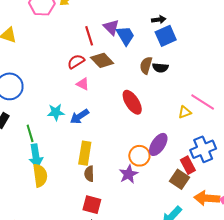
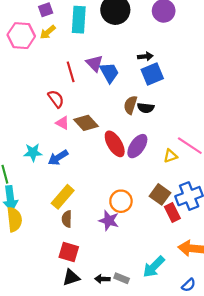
brown diamond: (102, 60) -> (86, 123), moved
red semicircle: (76, 62) -> (56, 99), turned 84
purple ellipse: (158, 144) -> (137, 146), moved
yellow rectangle: (85, 153) -> (63, 197), turned 30
purple star: (129, 174) -> (109, 220), turned -30
brown square: (179, 179) -> (160, 194), moved

